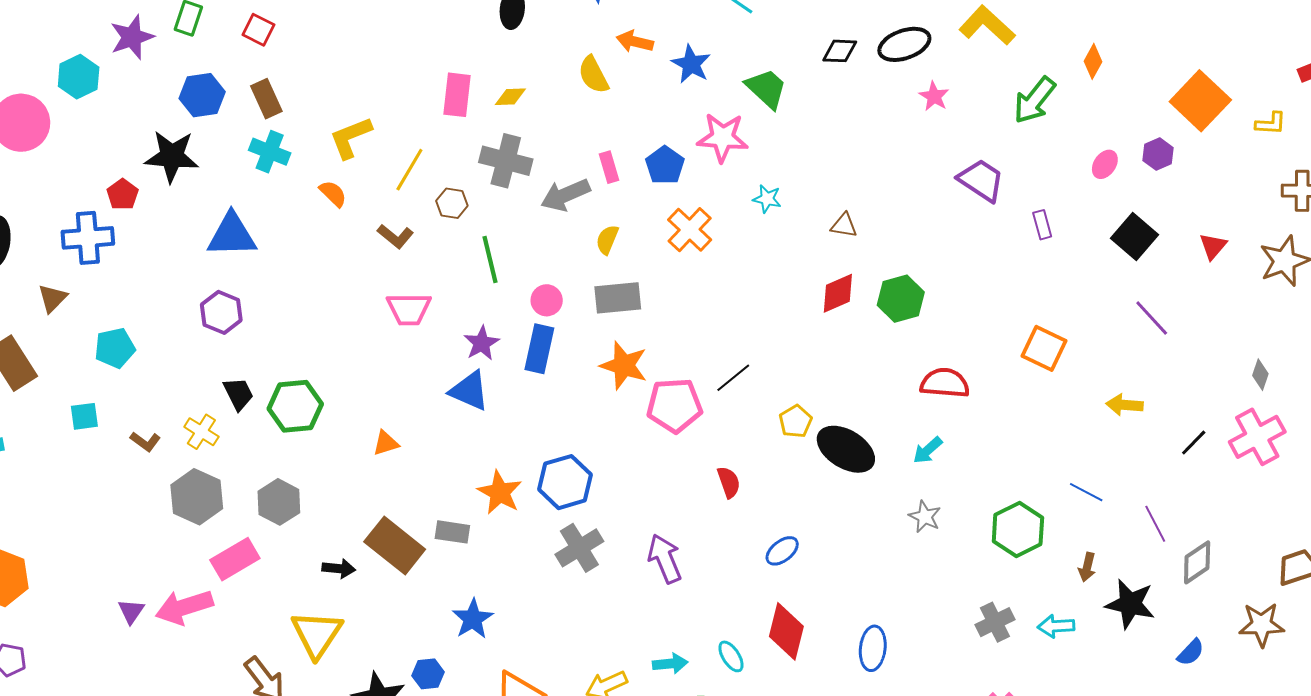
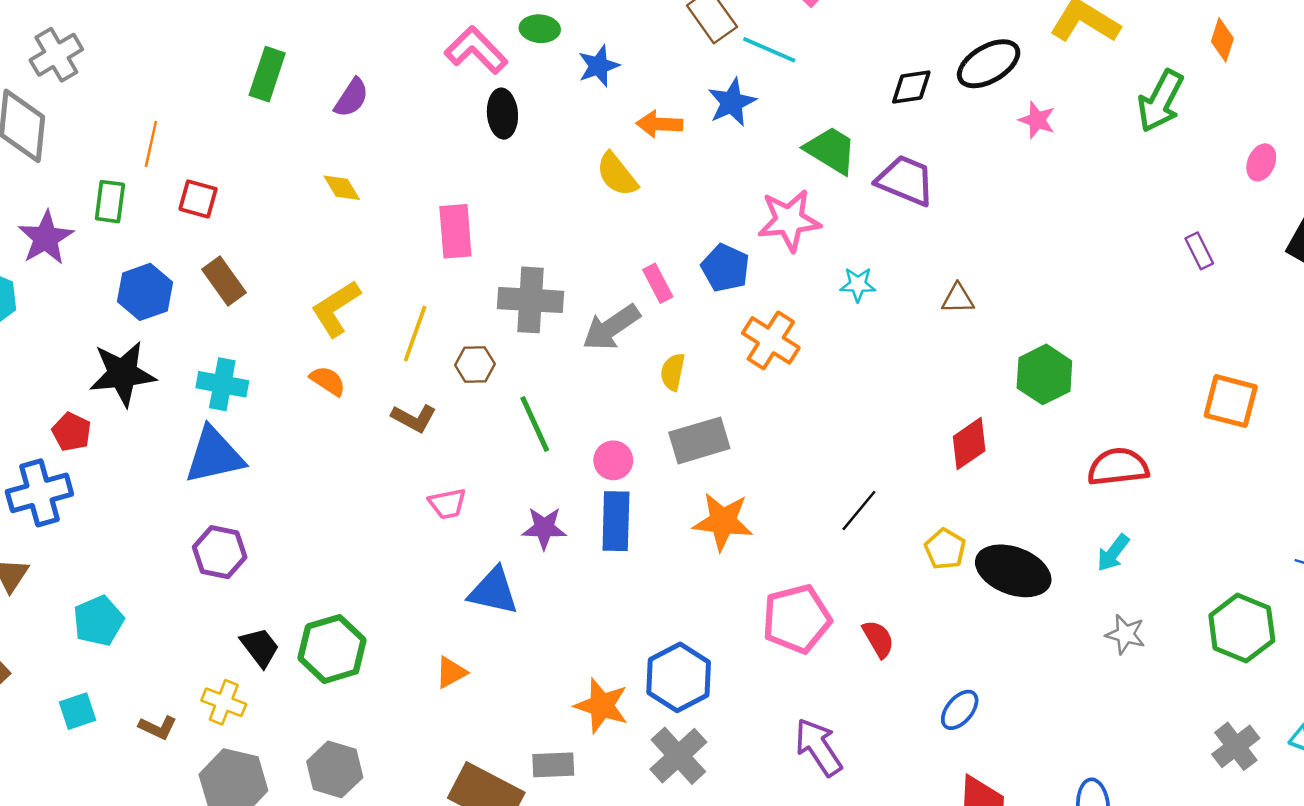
blue star: (691, 64) -> (732, 102), moved, turned 30
yellow diamond: (510, 97) -> (342, 188), moved, turned 72
cyan cross: (270, 152) -> (222, 384), moved
purple trapezoid: (981, 180) -> (905, 180), moved
red diamond: (838, 293) -> (969, 444), moved
pink trapezoid: (409, 309) -> (447, 504), size x0.7
purple star: (482, 343) -> (544, 528), turned -30
blue triangle: (469, 391) -> (493, 591), moved
pink pentagon: (674, 405) -> (797, 619), moved
gray cross: (579, 548) -> (678, 756), moved

